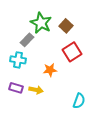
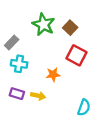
gray rectangle: (27, 40) -> (12, 43), moved
red square: (72, 52) -> (76, 55), turned -30

